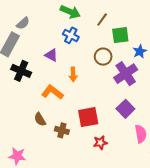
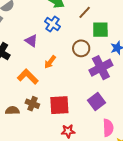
orange arrow: (73, 74) -> (50, 62), turned 32
brown semicircle: (40, 119) -> (12, 110), moved, turned 112
brown cross: (62, 130) -> (32, 104), moved

